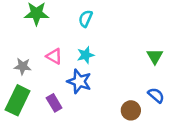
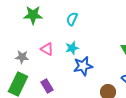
blue star: (79, 81) -> (83, 66), moved, turned -30

